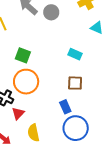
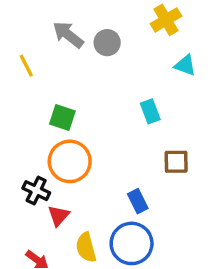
cyan rectangle: (75, 54) -> (150, 111), turned 48
brown square: (75, 83) -> (176, 162), moved
blue circle: (76, 128) -> (132, 243), moved

